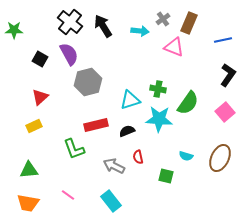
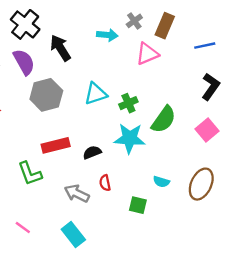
black arrow: (103, 26) -> (60, 48), moved
pink triangle: (174, 47) -> (147, 54), turned -45
green cross: (158, 89) -> (128, 103), turned -35
cyan triangle: (130, 100) -> (96, 94), moved

